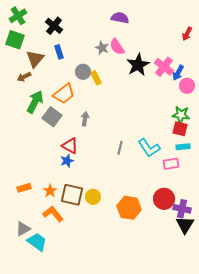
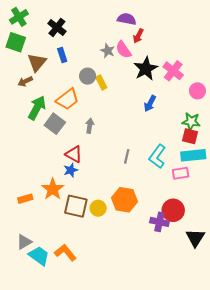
red arrow: (187, 34) -> (138, 36), moved
blue arrow: (178, 73) -> (150, 104), moved
cyan rectangle: (183, 147) -> (193, 155), size x1.6
cyan L-shape: (149, 148) -> (157, 156), turned 70
orange star: (50, 191) -> (53, 189), moved, size x1.5
orange hexagon: (129, 208) -> (125, 200), moved
purple cross: (182, 209) -> (159, 222), moved
orange L-shape: (53, 214) -> (65, 253), moved

